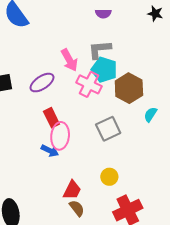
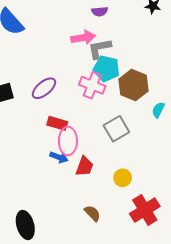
pink arrow: (69, 60) -> (83, 38), moved, turned -65
red rectangle: (51, 118) -> (57, 123), turned -42
red trapezoid: (72, 190) -> (84, 166), moved

